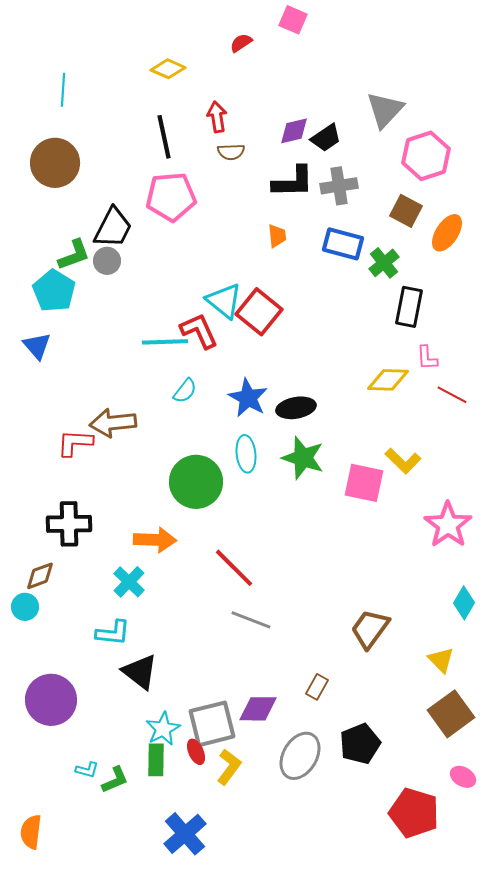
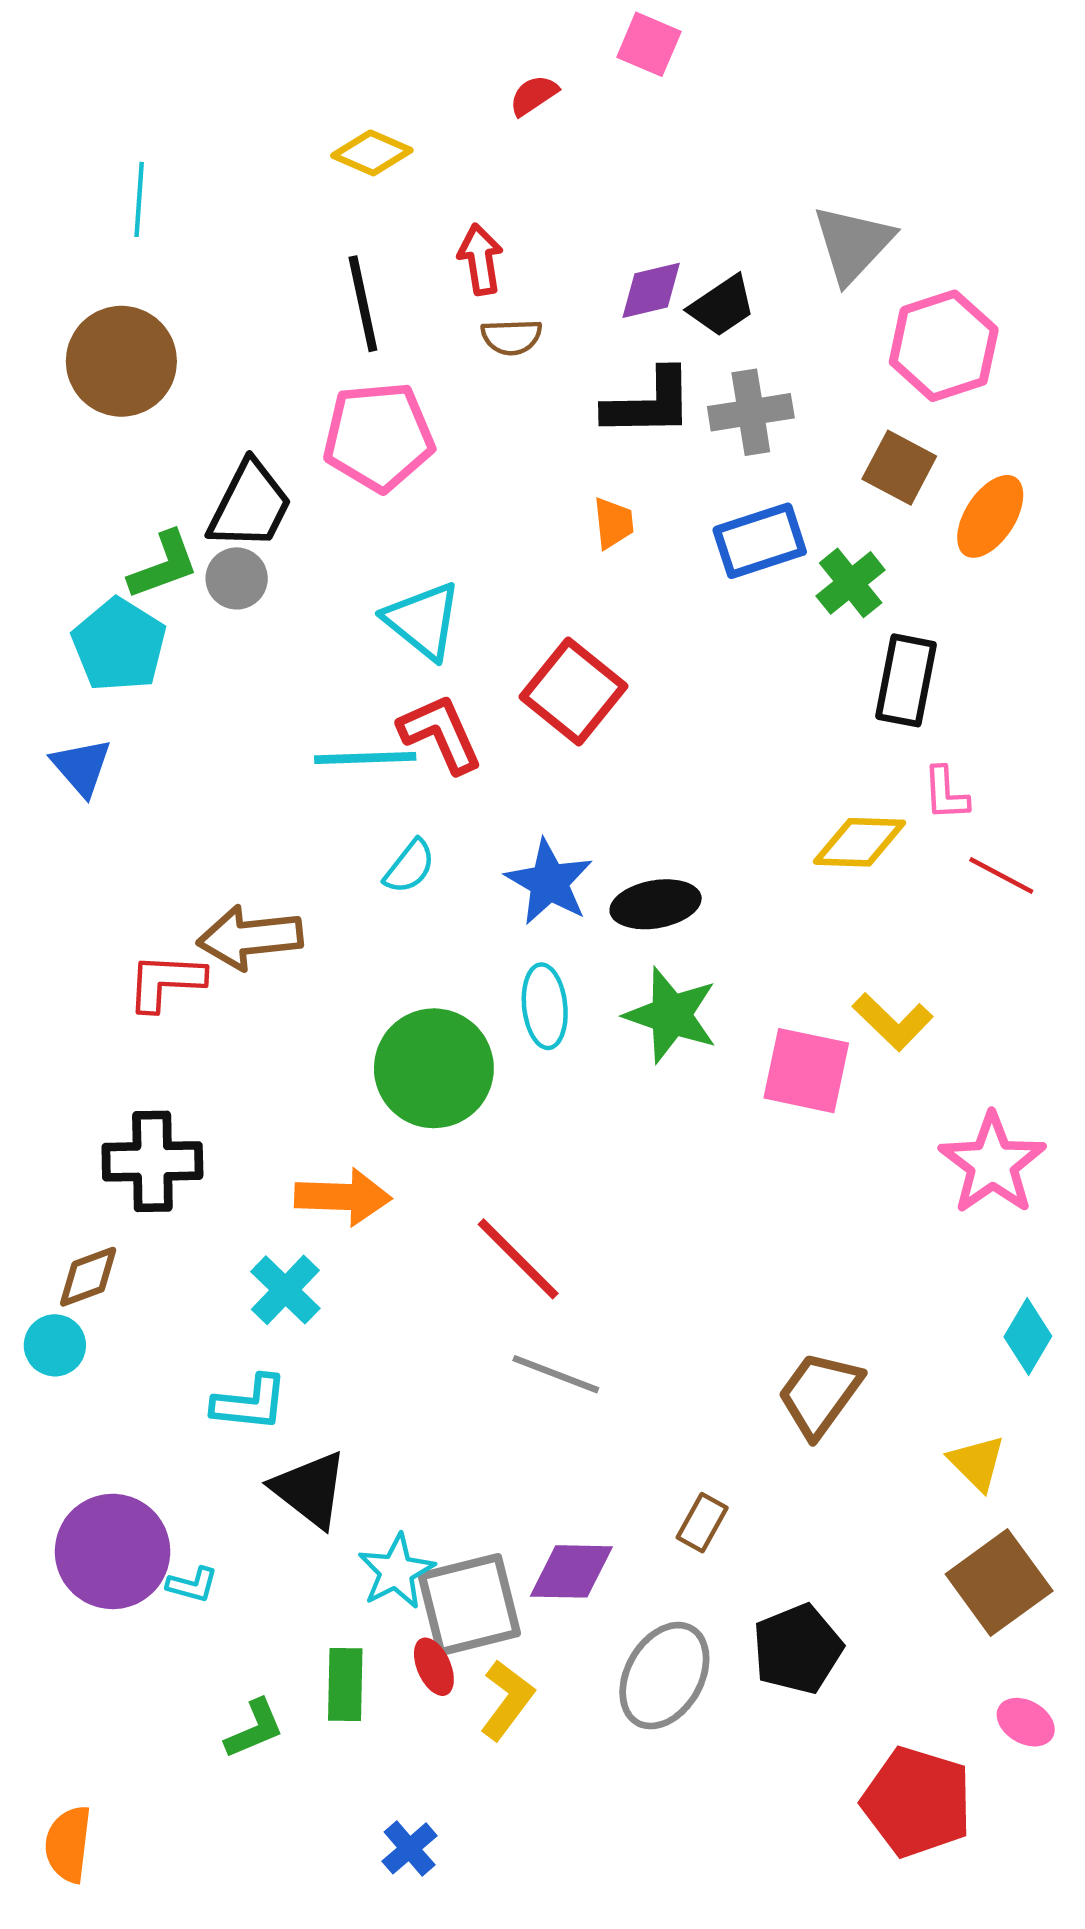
blue rectangle: (343, 244) -> (760, 541), turned -33
cyan triangle: (224, 301) -> (423, 621), moved
cyan star: (163, 729) -> (396, 1571), moved
cyan L-shape: (87, 770) -> (192, 1585), moved
blue cross: (185, 834) -> (410, 1848), size x0.6

